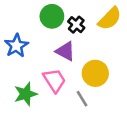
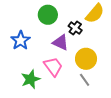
black cross: (76, 25) -> (75, 28), moved
gray line: (82, 99) -> (85, 80), moved

